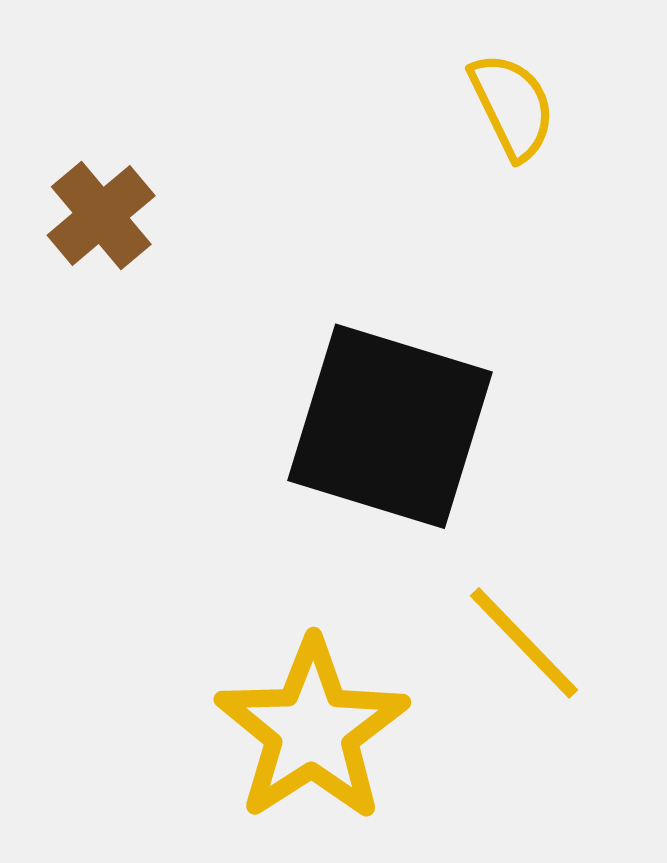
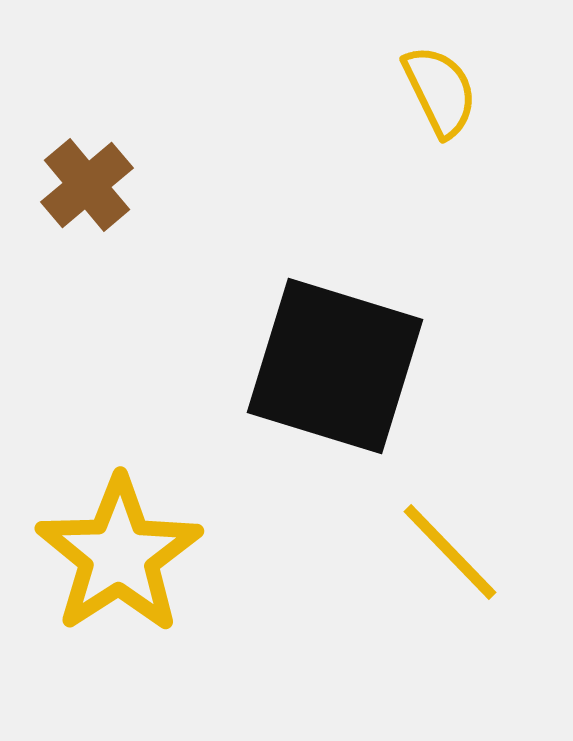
yellow star: (312, 730) -> (119, 555), moved

